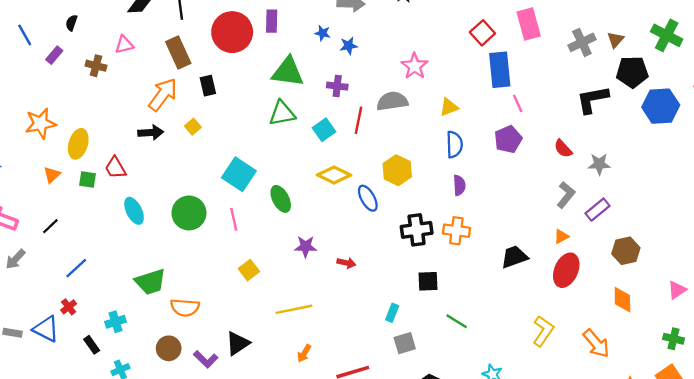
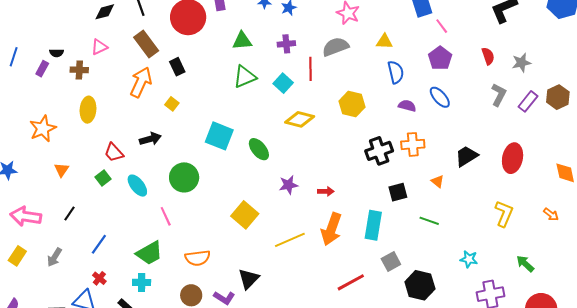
black semicircle: (71, 23) -> (56, 53), moved, turned -96
blue line: (25, 35) -> (14, 57), turned 60
green triangle: (288, 72) -> (242, 41), size x0.7
yellow triangle: (449, 107) -> (384, 42), turned 36
black arrow: (151, 132) -> (150, 139), moved
yellow ellipse: (78, 144) -> (88, 110), moved
red semicircle: (563, 149) -> (488, 56), turned -144
green square: (88, 180) -> (103, 178), moved, turned -35
purple semicircle: (459, 185) -> (407, 106), turned -60
blue ellipse: (368, 198) -> (440, 97), moved
pink line: (234, 219) -> (166, 216), moved
orange triangle: (561, 236) -> (437, 181), moved, turned -40
brown hexagon: (626, 251) -> (558, 97), moved
gray arrow: (15, 259) -> (54, 257), moved
yellow square: (249, 270) -> (245, 215), size x1.5
green trapezoid: (150, 282) -> (149, 253), moved
cyan rectangle: (392, 313) -> (373, 225), size x1.8
cyan cross: (115, 322) -> (142, 282), turned 30
gray square: (405, 343) -> (391, 262), moved
orange arrow: (596, 343) -> (551, 214), size x0.6
orange arrow: (304, 353) -> (331, 229), moved, size x2.0

